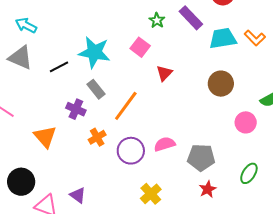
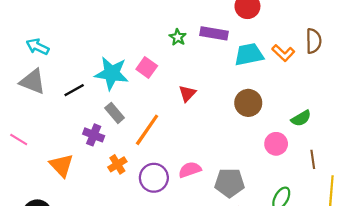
purple rectangle: (191, 18) -> (214, 33), turned -35
pink square: (140, 47) -> (147, 67), moved

